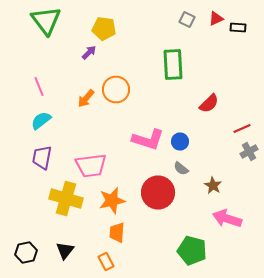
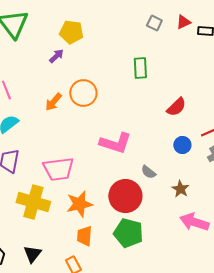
green rectangle: (173, 64) -> (140, 68), size x0.7
blue circle: (180, 142) -> (182, 145), moved
green pentagon: (192, 250) -> (128, 233), moved

